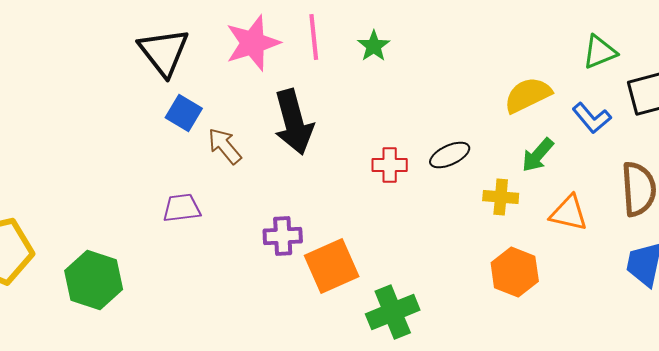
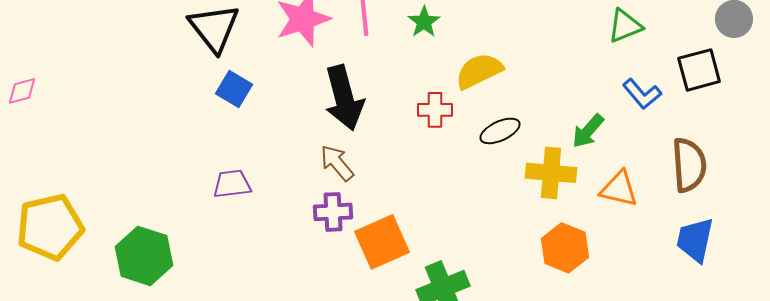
green triangle: (600, 52) -> (625, 26), moved
yellow semicircle: (528, 95) -> (479, 71), moved
brown arrow: (225, 146) -> (337, 163), moved
red cross: (390, 165) -> (435, 110), moved
yellow cross: (501, 197) -> (551, 173), size x1.4

